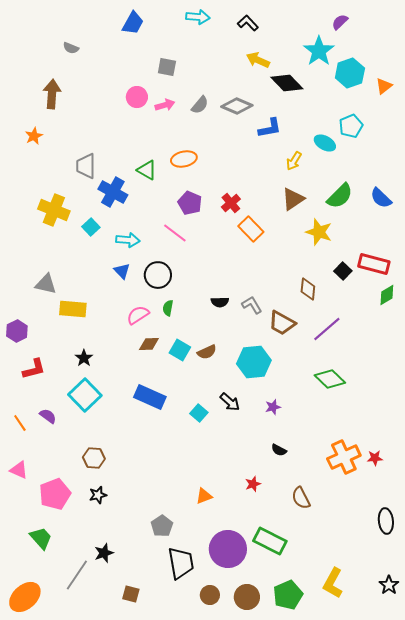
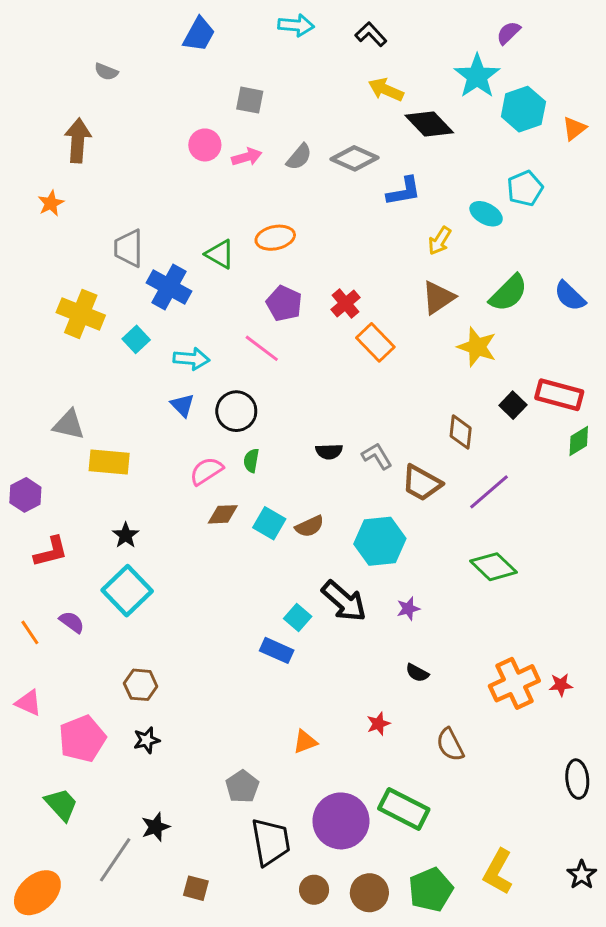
blue rectangle: (150, 397) -> (277, 650), moved, size x0.7
black arrow: (230, 402) -> (344, 601), size x1.5

